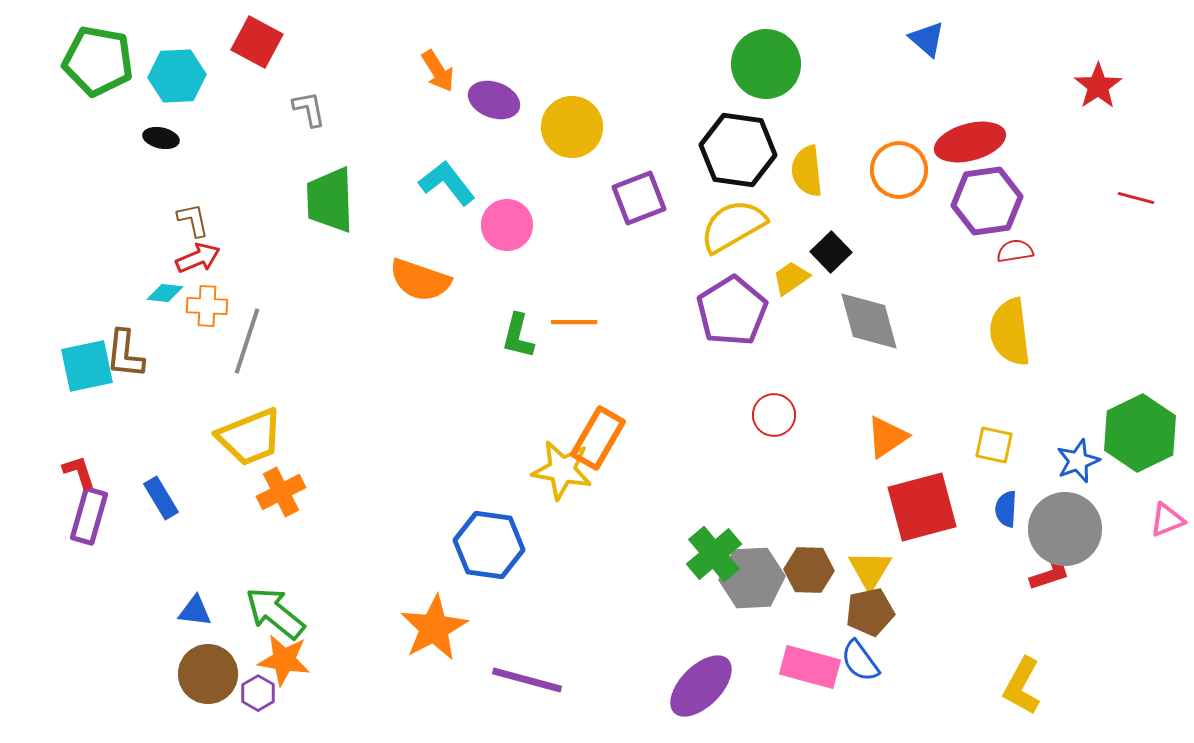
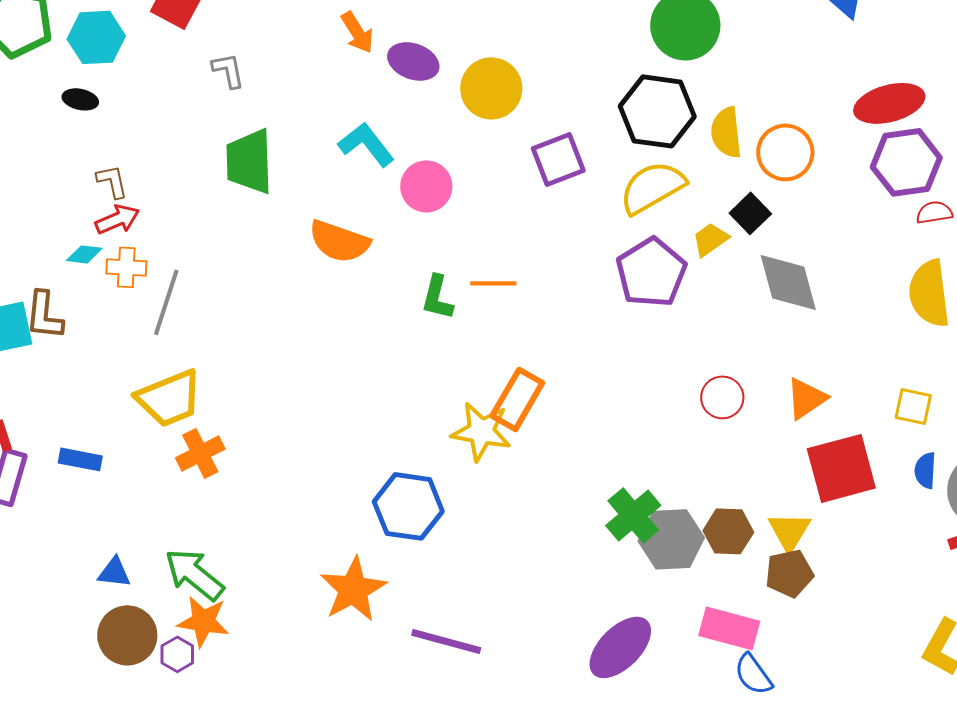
orange circle: (899, 170) -> (785, 152), moved
red circle: (774, 415) -> (722, 397), moved
blue rectangle: (161, 498) -> (80, 459), turned -48
blue semicircle: (860, 661) -> (753, 674), moved

